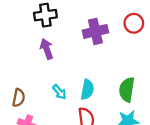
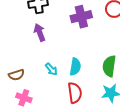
brown semicircle: (19, 98) -> (16, 75), turned 63

